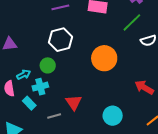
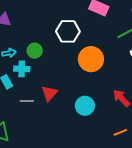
white hexagon: (61, 40) -> (68, 31), moved
cyan circle: (113, 116) -> (85, 106), moved

